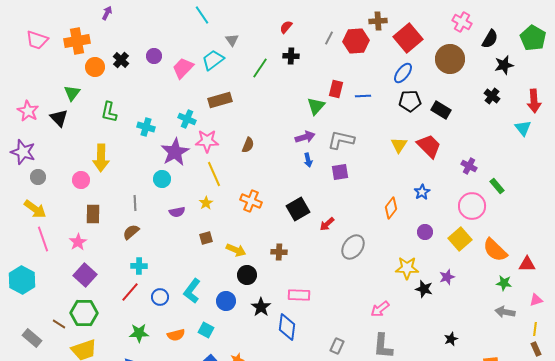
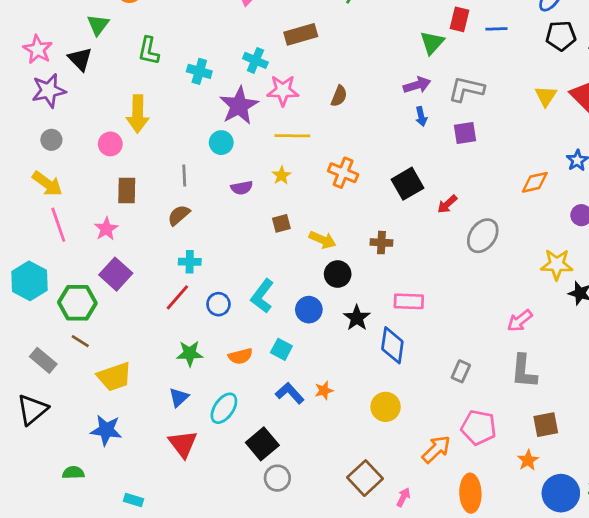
purple star: (23, 152) -> (49, 91), moved, turned -30
yellow line: (214, 174) -> (292, 136), turned -65
orange diamond: (391, 208) -> (535, 182), turned 40
green hexagon: (84, 313) -> (77, 303), moved

